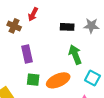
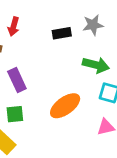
green arrow: (75, 55) -> (96, 65), moved, turned 138
green square: (33, 80) -> (15, 114), moved

